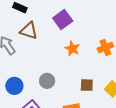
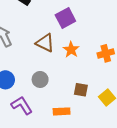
brown triangle: (29, 31) -> (45, 43), moved

